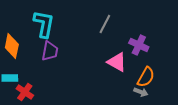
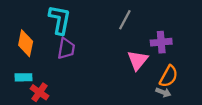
purple cross: (139, 45) -> (161, 42), turned -30
pink triangle: (117, 62) -> (138, 60), turned 40

